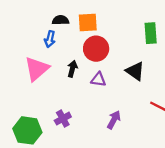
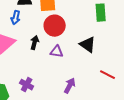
purple cross: (63, 119) -> (27, 85), turned -32

